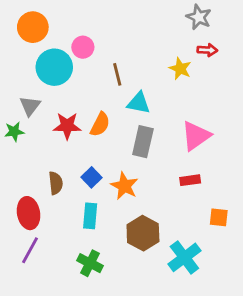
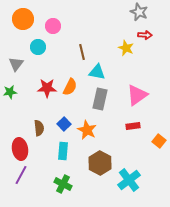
pink circle: (83, 47) -> (53, 26), moved
cyan circle: (54, 67) -> (38, 47), size x0.6
gray triangle: (30, 106) -> (16, 64), moved
orange square: (219, 217) -> (159, 141), moved, turned 32

